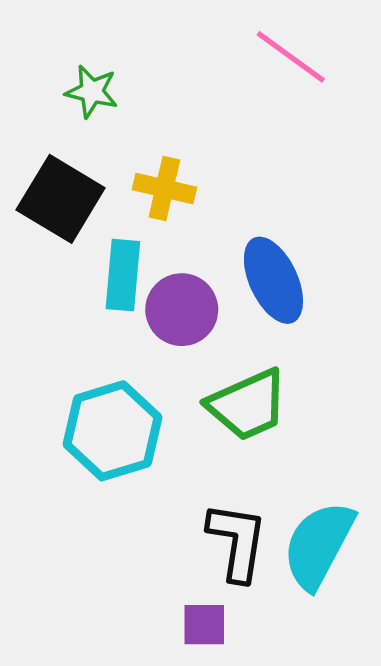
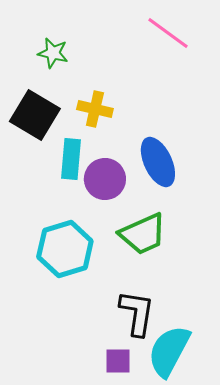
cyan semicircle: (318, 545) -> (169, 351), moved

